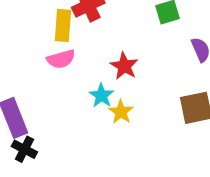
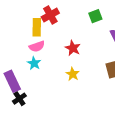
cyan star: (101, 96) -> (34, 63), moved
black cross: (24, 149) -> (19, 99), turned 32

